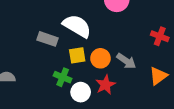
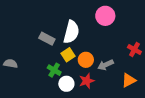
white semicircle: (77, 26) -> (71, 32), turned 65
yellow square: (77, 55) -> (68, 55), turned -32
gray arrow: (126, 61) -> (106, 65), turned 112

